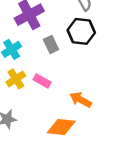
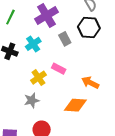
yellow cross: (16, 79) -> (38, 78), moved

